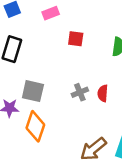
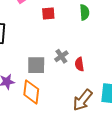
gray square: (33, 91) -> (36, 65), moved
red semicircle: (103, 93) -> (79, 64), moved

